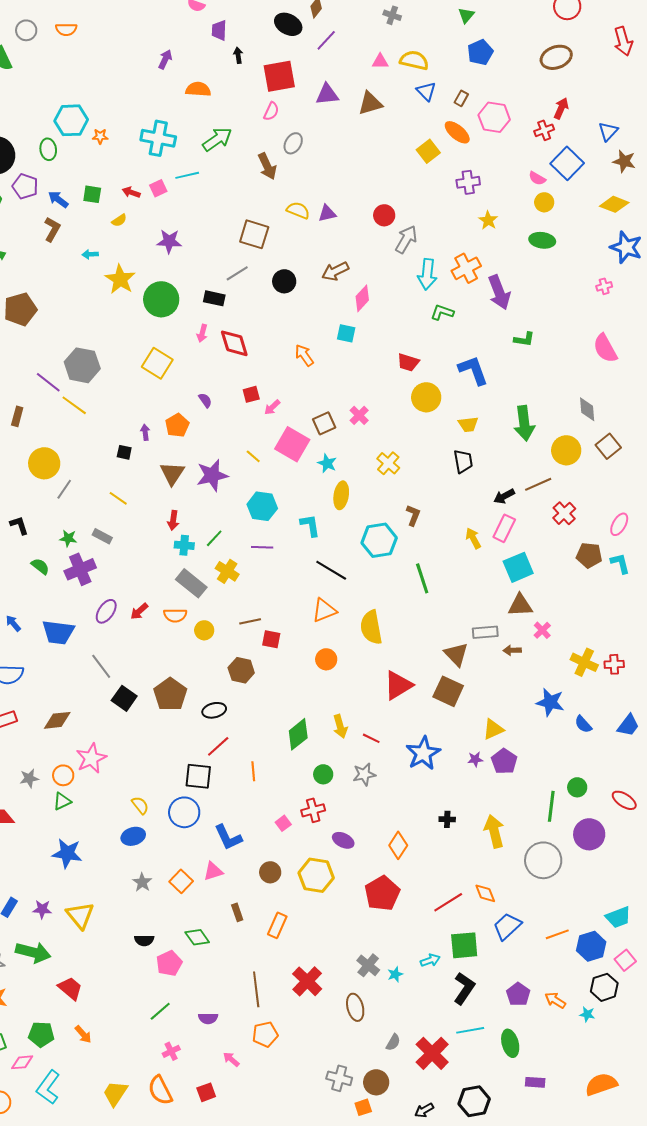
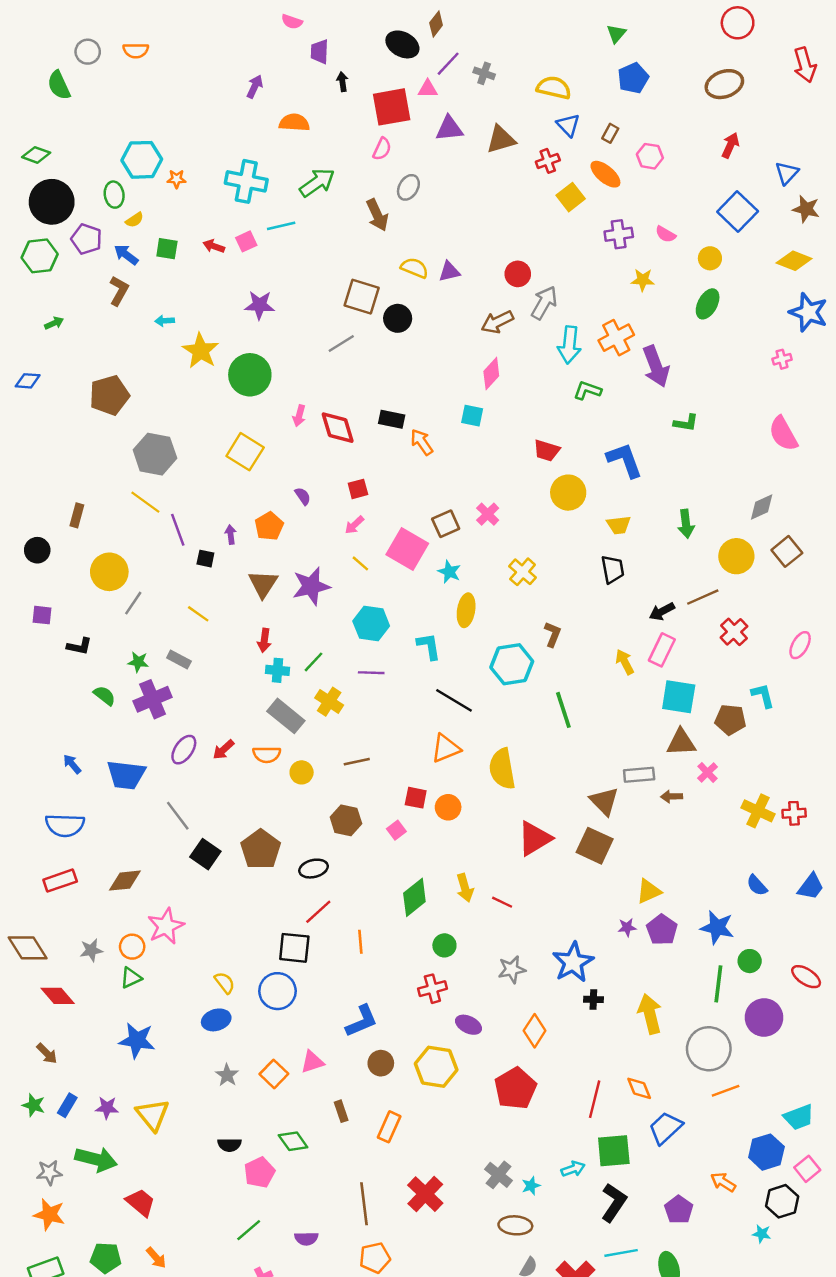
gray cross: (392, 15) -> (484, 73), moved
pink triangle: (380, 61) -> (428, 89), moved
pink hexagon: (494, 117) -> (650, 156), size x0.7
red cross: (544, 130) -> (548, 161), moved
pink semicircle: (537, 178) -> (666, 234), moved
yellow semicircle: (119, 220) -> (135, 220), moved
yellow star: (488, 220) -> (643, 280), turned -30
green ellipse: (542, 240) -> (708, 304), turned -70
brown arrow: (335, 271) -> (497, 322), moved
black circle: (284, 281) -> (398, 318), moved
black rectangle: (214, 298) -> (392, 419), moved
brown pentagon: (20, 309) -> (109, 395), moved
purple line: (48, 382) -> (178, 530), moved, turned 32
pink arrow: (272, 407) -> (354, 525), moved
gray diamond: (587, 409) -> (762, 507), turned 70
green arrow: (524, 423) -> (686, 524), size x0.7
black L-shape: (19, 525) -> (79, 646), turned 120
brown pentagon: (589, 555) -> (730, 720), moved
cyan L-shape: (620, 563) -> (763, 696), moved
cyan square: (518, 567) -> (679, 697), turned 32
red square: (271, 639) -> (416, 798), moved
blue star: (550, 702) -> (717, 927), moved
blue star: (423, 753) -> (573, 962), moved
gray star: (364, 774) -> (512, 969), moved
pink square: (283, 823) -> (396, 830), moved
blue L-shape: (228, 837) -> (362, 1021), moved, turned -88
red line: (448, 902) -> (595, 1099), turned -44
orange line: (557, 934) -> (726, 1091), moved
orange arrow: (555, 1000) -> (723, 1182), moved
brown ellipse: (355, 1007) -> (515, 1225), moved, turned -72

